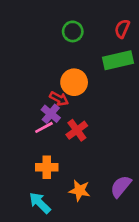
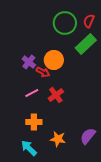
green circle: (73, 31) -> (65, 23), moved, size x1.5
green rectangle: (118, 60) -> (86, 44), turned -30
purple cross: (51, 114) -> (29, 62), moved

